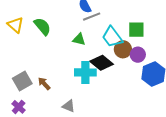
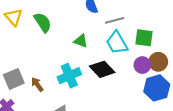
gray line: (92, 17) -> (115, 20), moved
brown circle: (123, 49) -> (158, 62), moved
cyan cross: (85, 72) -> (69, 76), moved, turned -30

